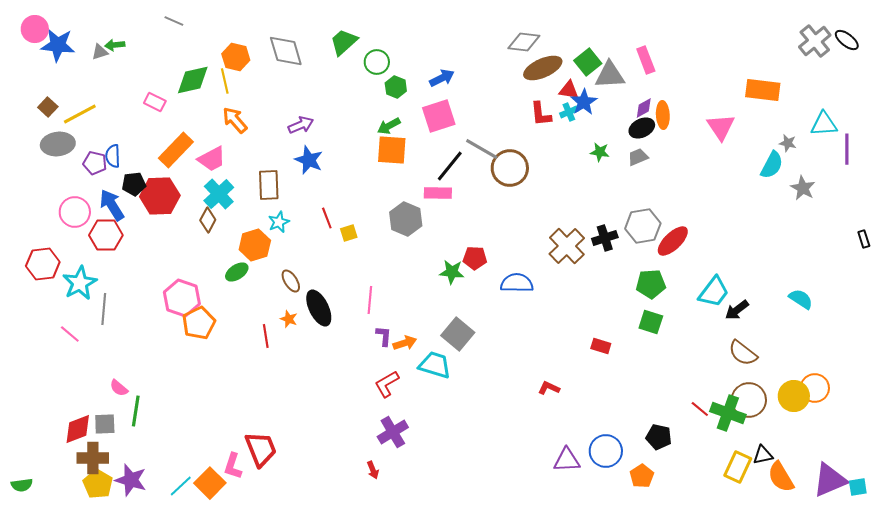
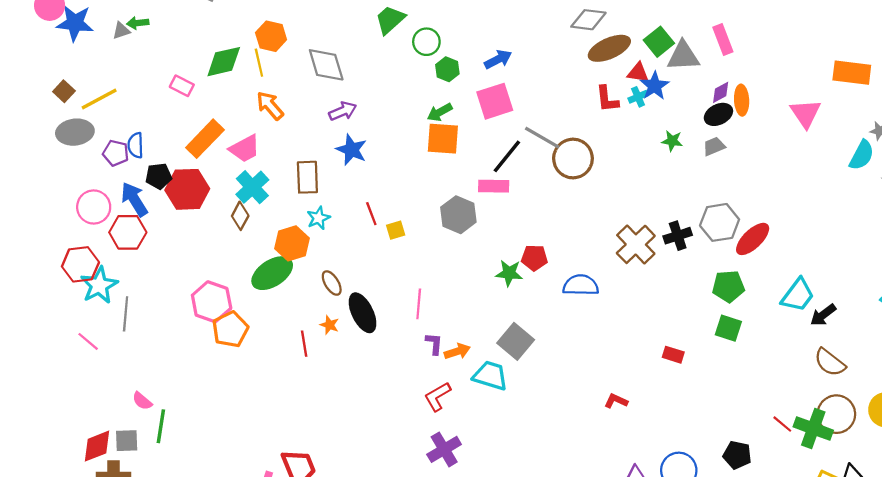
gray diamond: (286, 51) -> (326, 65), moved
red hexagon: (43, 264) -> (80, 264), moved
green ellipse: (237, 272) -> (272, 273), size x1.6

